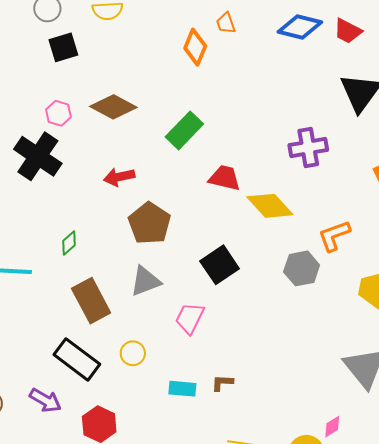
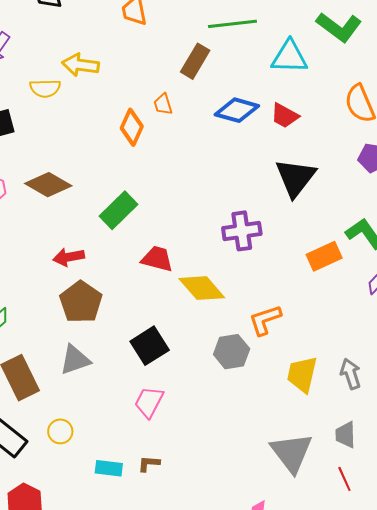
red arrow: (119, 177) -> (69, 257), moved
pink trapezoid: (190, 318) -> (149, 402), moved

